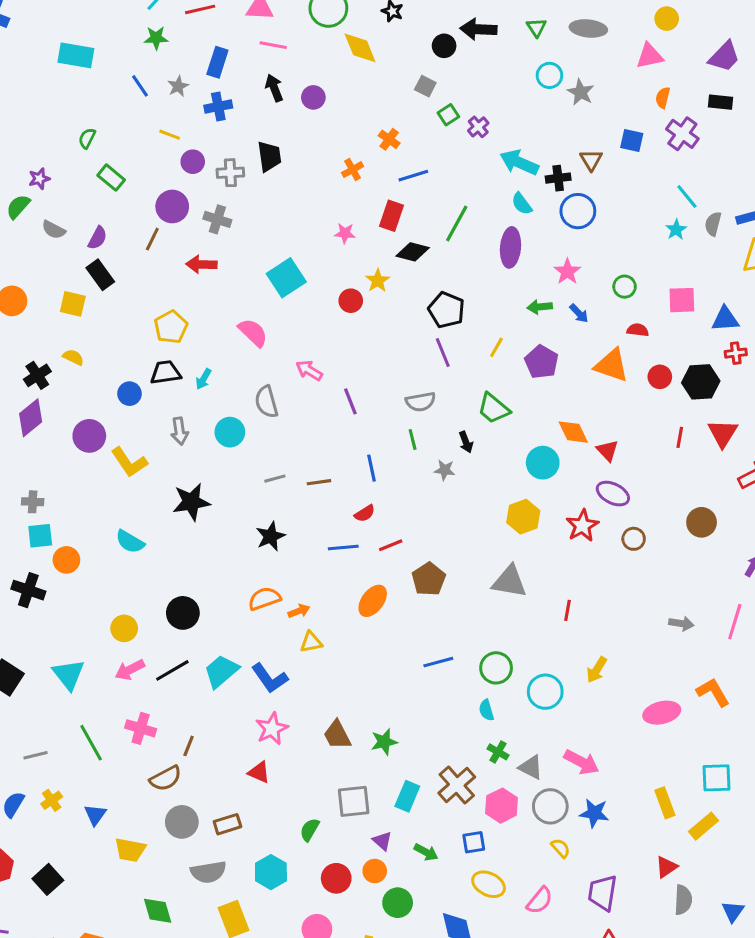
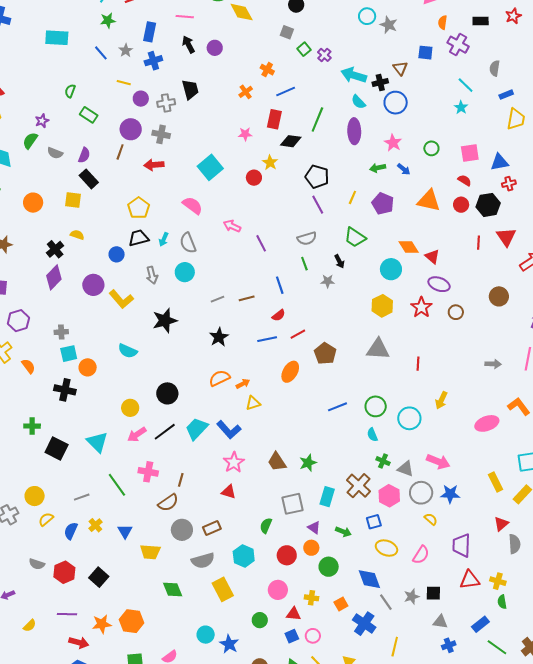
gray semicircle: (713, 224) -> (495, 68), moved
red semicircle: (638, 330) -> (465, 180), moved, turned 32
gray semicircle: (266, 402) -> (188, 243), moved

